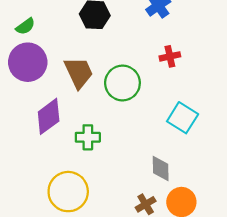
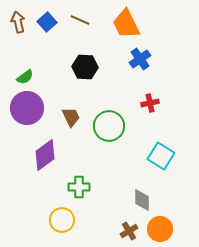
brown trapezoid: (79, 73) -> (71, 117), size x0.7
green cross: (88, 137) -> (79, 187), moved
yellow circle: (68, 192) -> (62, 220), size x0.7

